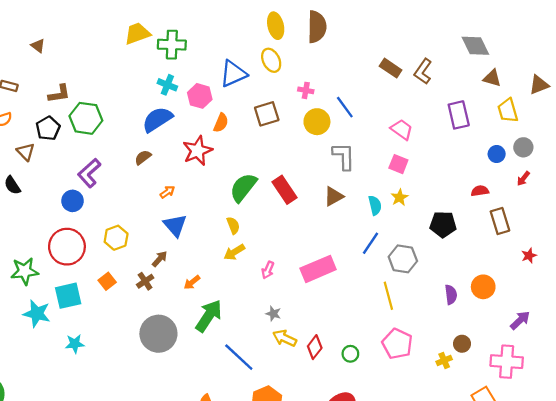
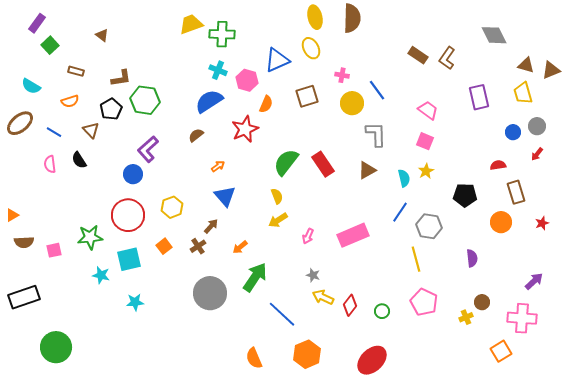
brown triangle: (492, 78) -> (526, 65), moved
orange circle: (483, 287) -> (501, 222), moved
cyan star: (37, 314) -> (101, 275), size x0.7

